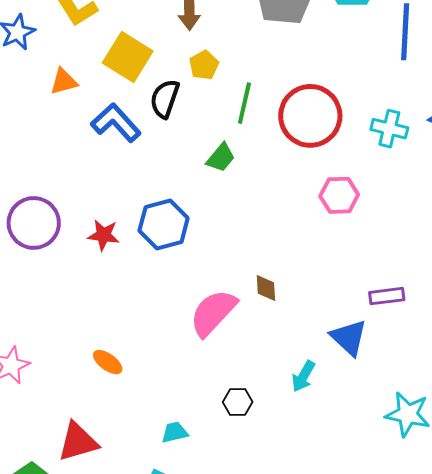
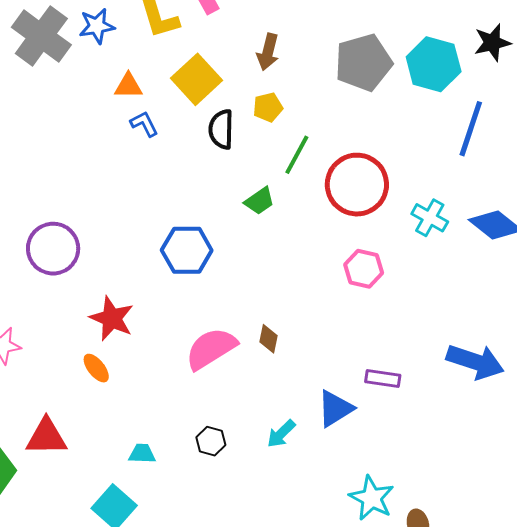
black semicircle: (165, 99) -> (221, 129), turned -33
blue L-shape: (116, 123) -> (144, 124), moved, size x0.6
purple circle: (34, 223) -> (53, 249), moved
red star: (104, 235) -> (112, 318), moved, size x1.4
blue triangle: (349, 338) -> (335, 409), turned 30

